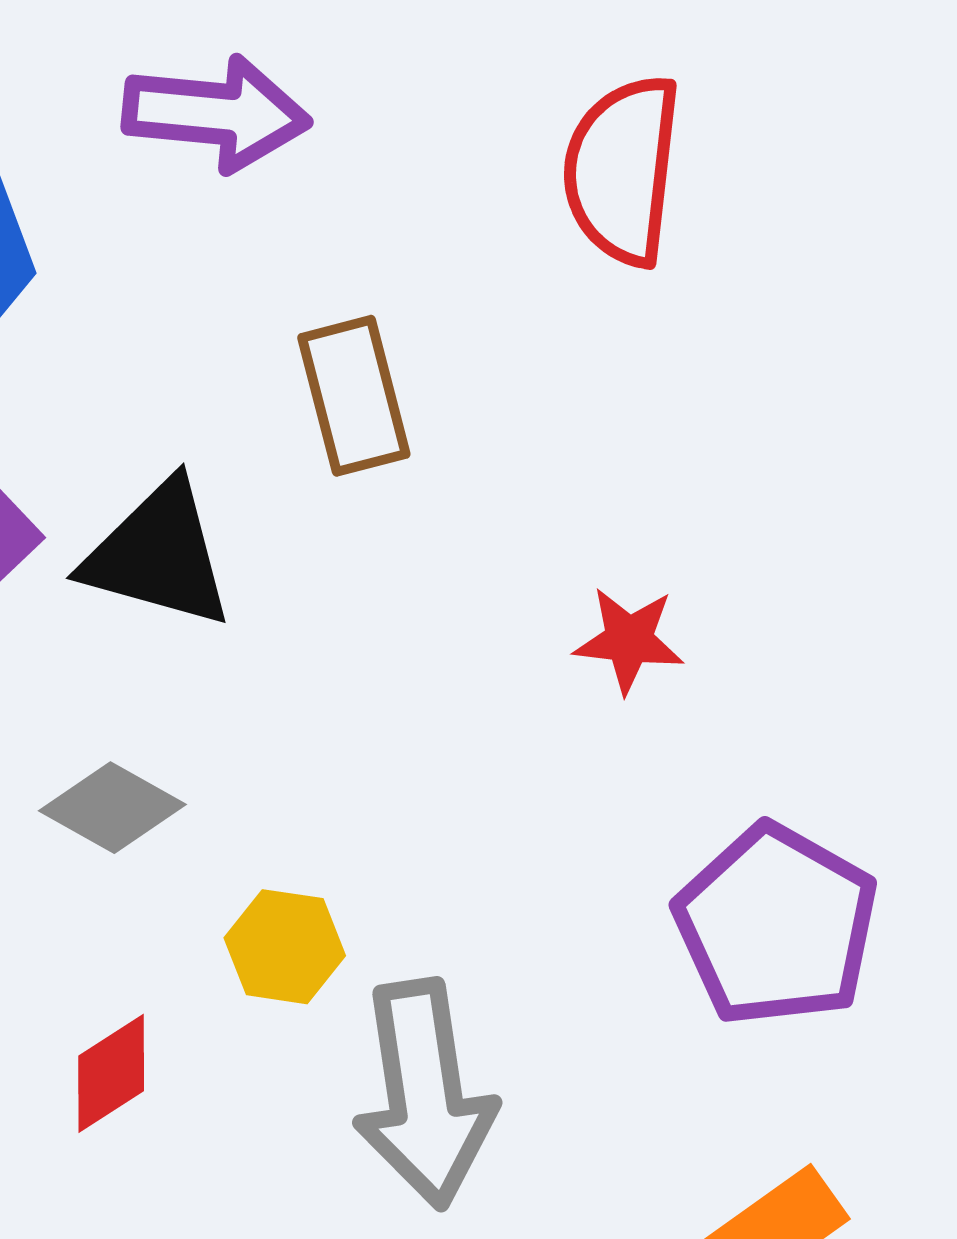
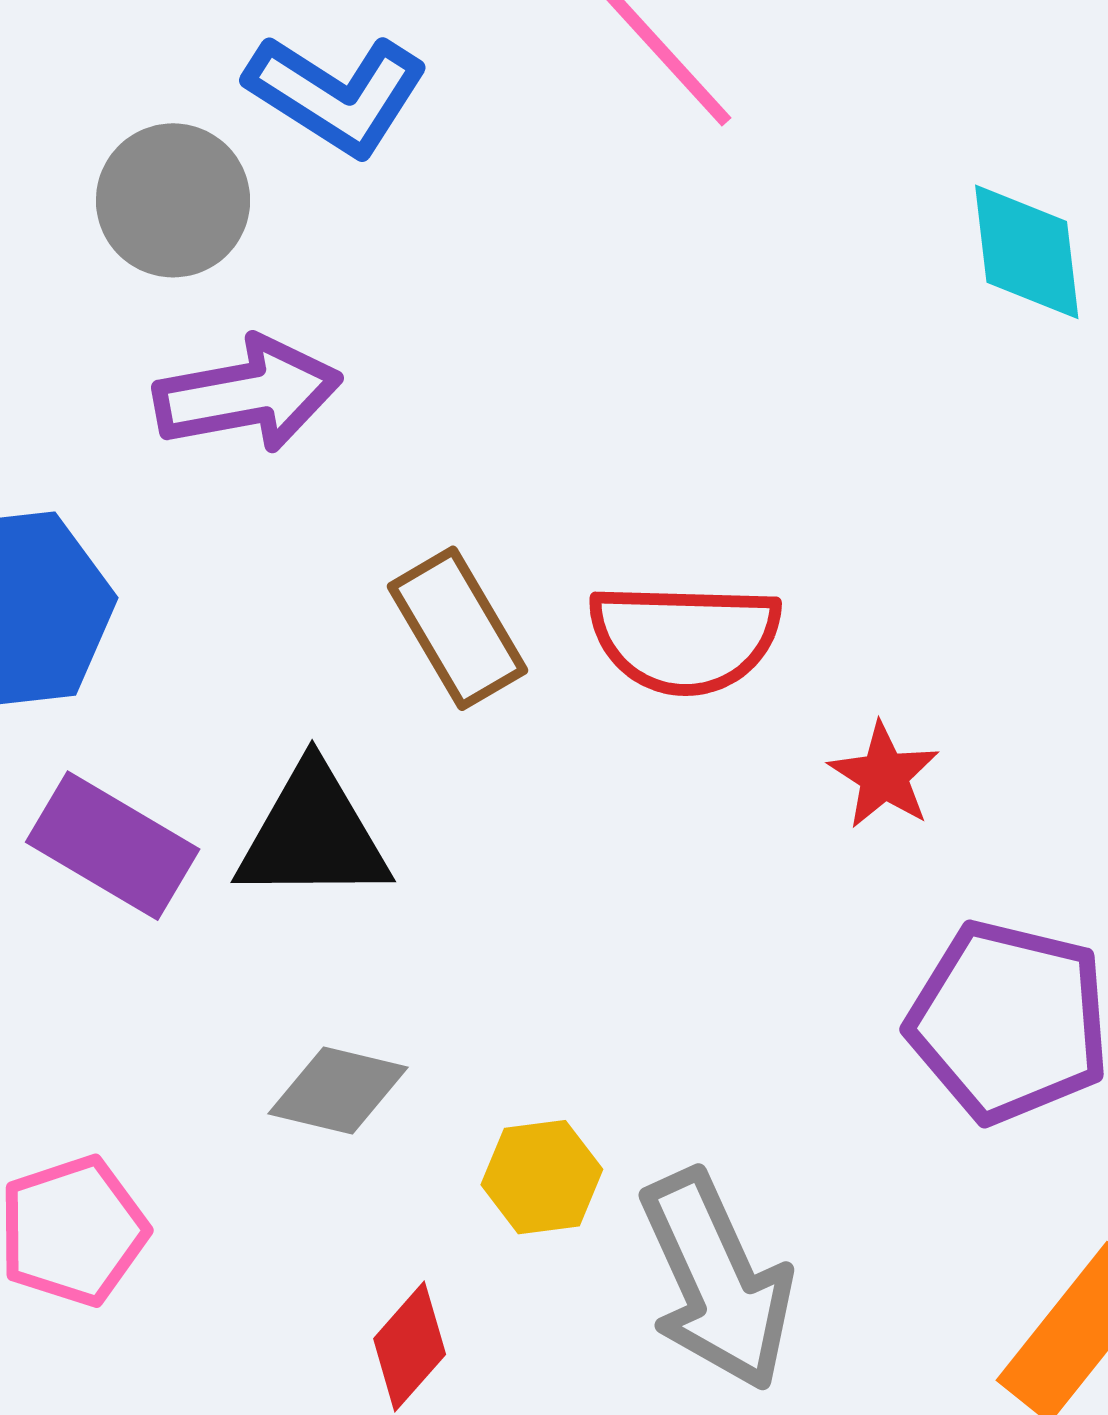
red semicircle: (622, 170) -> (685, 638), moved, turned -79
red star: (629, 640) -> (884, 776), moved, turned -30

